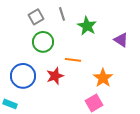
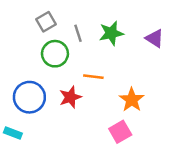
gray line: (62, 14) -> (78, 33), moved
green star: (87, 26) -> (111, 33), turned 30
purple triangle: (121, 40) -> (155, 38), moved

